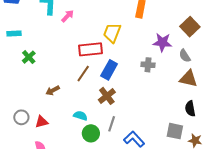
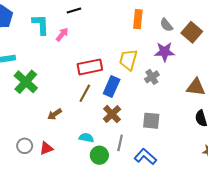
yellow trapezoid: (112, 33) -> (128, 60), moved
gray semicircle: (185, 56) -> (166, 25), moved
green cross: (29, 57) -> (26, 82), size x1.6
gray cross: (148, 65) -> (152, 77), turned -32
gray square: (175, 131) -> (151, 121), moved

